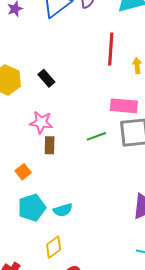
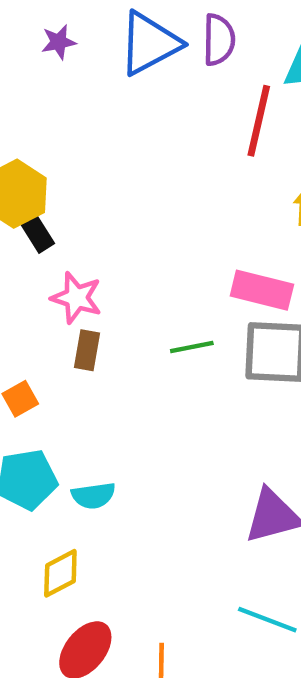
red line: (111, 49) -> (259, 121), moved
black rectangle: (46, 78) -> (37, 232), moved

